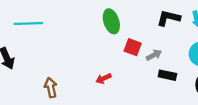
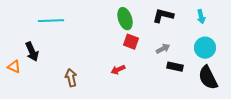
black L-shape: (169, 18) -> (163, 16), moved
red square: (133, 47) -> (131, 42), moved

